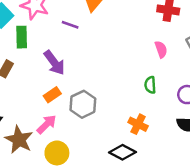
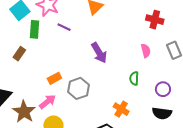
purple line: (70, 25) -> (64, 27), moved
purple arrow: (54, 63) -> (99, 53), moved

